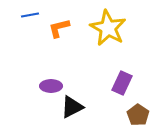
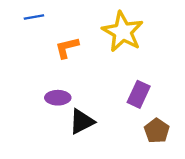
orange L-shape: (59, 28) -> (67, 48), moved

